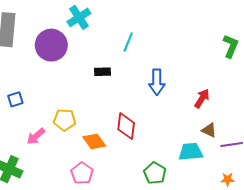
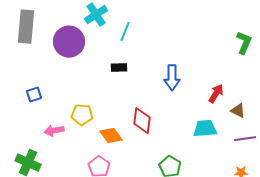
cyan line: (128, 42) -> (125, 32), moved
brown triangle: (209, 130) -> (238, 111), moved
pink arrow: (36, 136) -> (54, 131), turned 30
cyan trapezoid: (191, 152) -> (205, 129), moved

